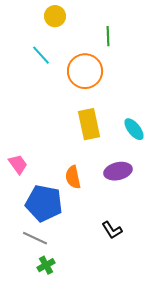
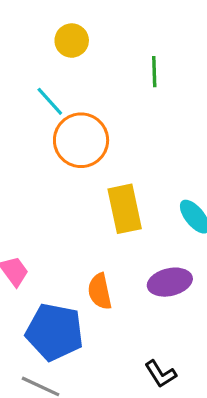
orange circle: (85, 71) -> (81, 140), moved

